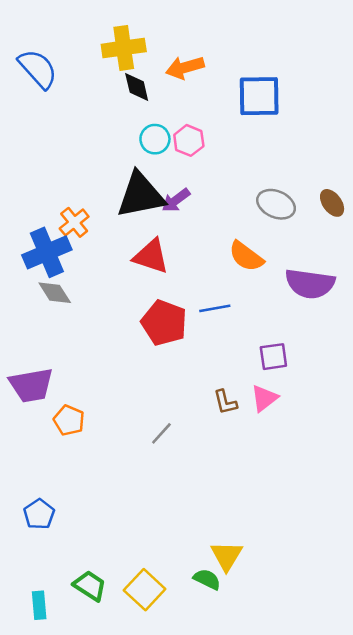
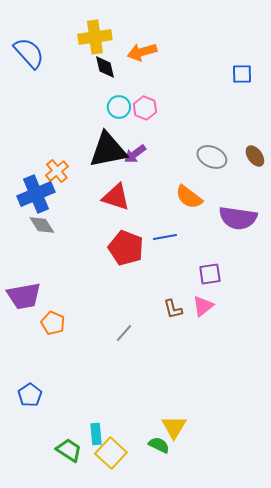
blue square: (259, 96) -> (242, 74), moved, size x0.6
cyan rectangle: (39, 605) -> (96, 434), moved

